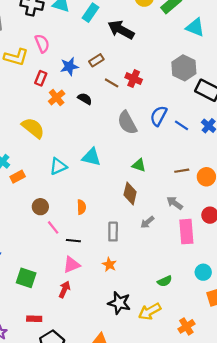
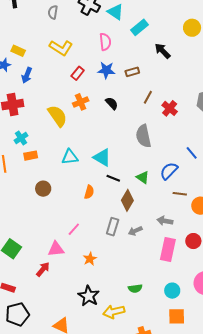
black arrow: (121, 30) -> (163, 51), size x0.7
pink semicircle: (42, 44) -> (105, 42), moved
red cross: (134, 79) -> (170, 108), moved
brown line: (112, 83) -> (148, 97), moved, turned 72
orange cross: (57, 97) -> (81, 102), moved
blue semicircle: (159, 116) -> (169, 171), moved
gray arrow: (175, 203) -> (165, 221), turned -42
orange semicircle: (81, 207) -> (89, 192), moved
pink line: (53, 227) -> (74, 229), moved, turned 64
gray rectangle: (113, 232) -> (113, 227), moved
black line: (73, 241) -> (113, 178), moved

